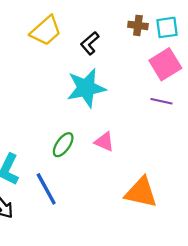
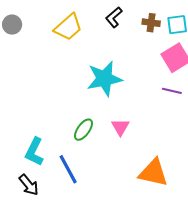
black L-shape: (90, 43) -> (114, 17), moved
pink triangle: (104, 142) -> (120, 127), turned 36

